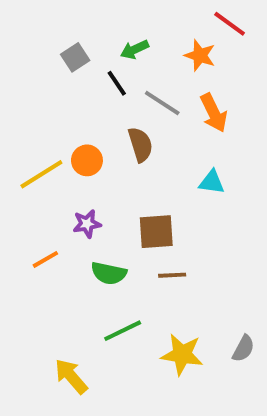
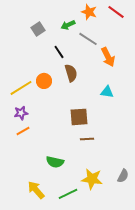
orange star: (200, 55) -> (89, 12), moved
black line: (117, 83) -> (59, 52), moved
gray line: (162, 103) -> (88, 39), moved
purple star: (87, 224) -> (21, 113), moved
green semicircle: (109, 273) -> (55, 162), moved
green line: (123, 331) -> (68, 194), moved

